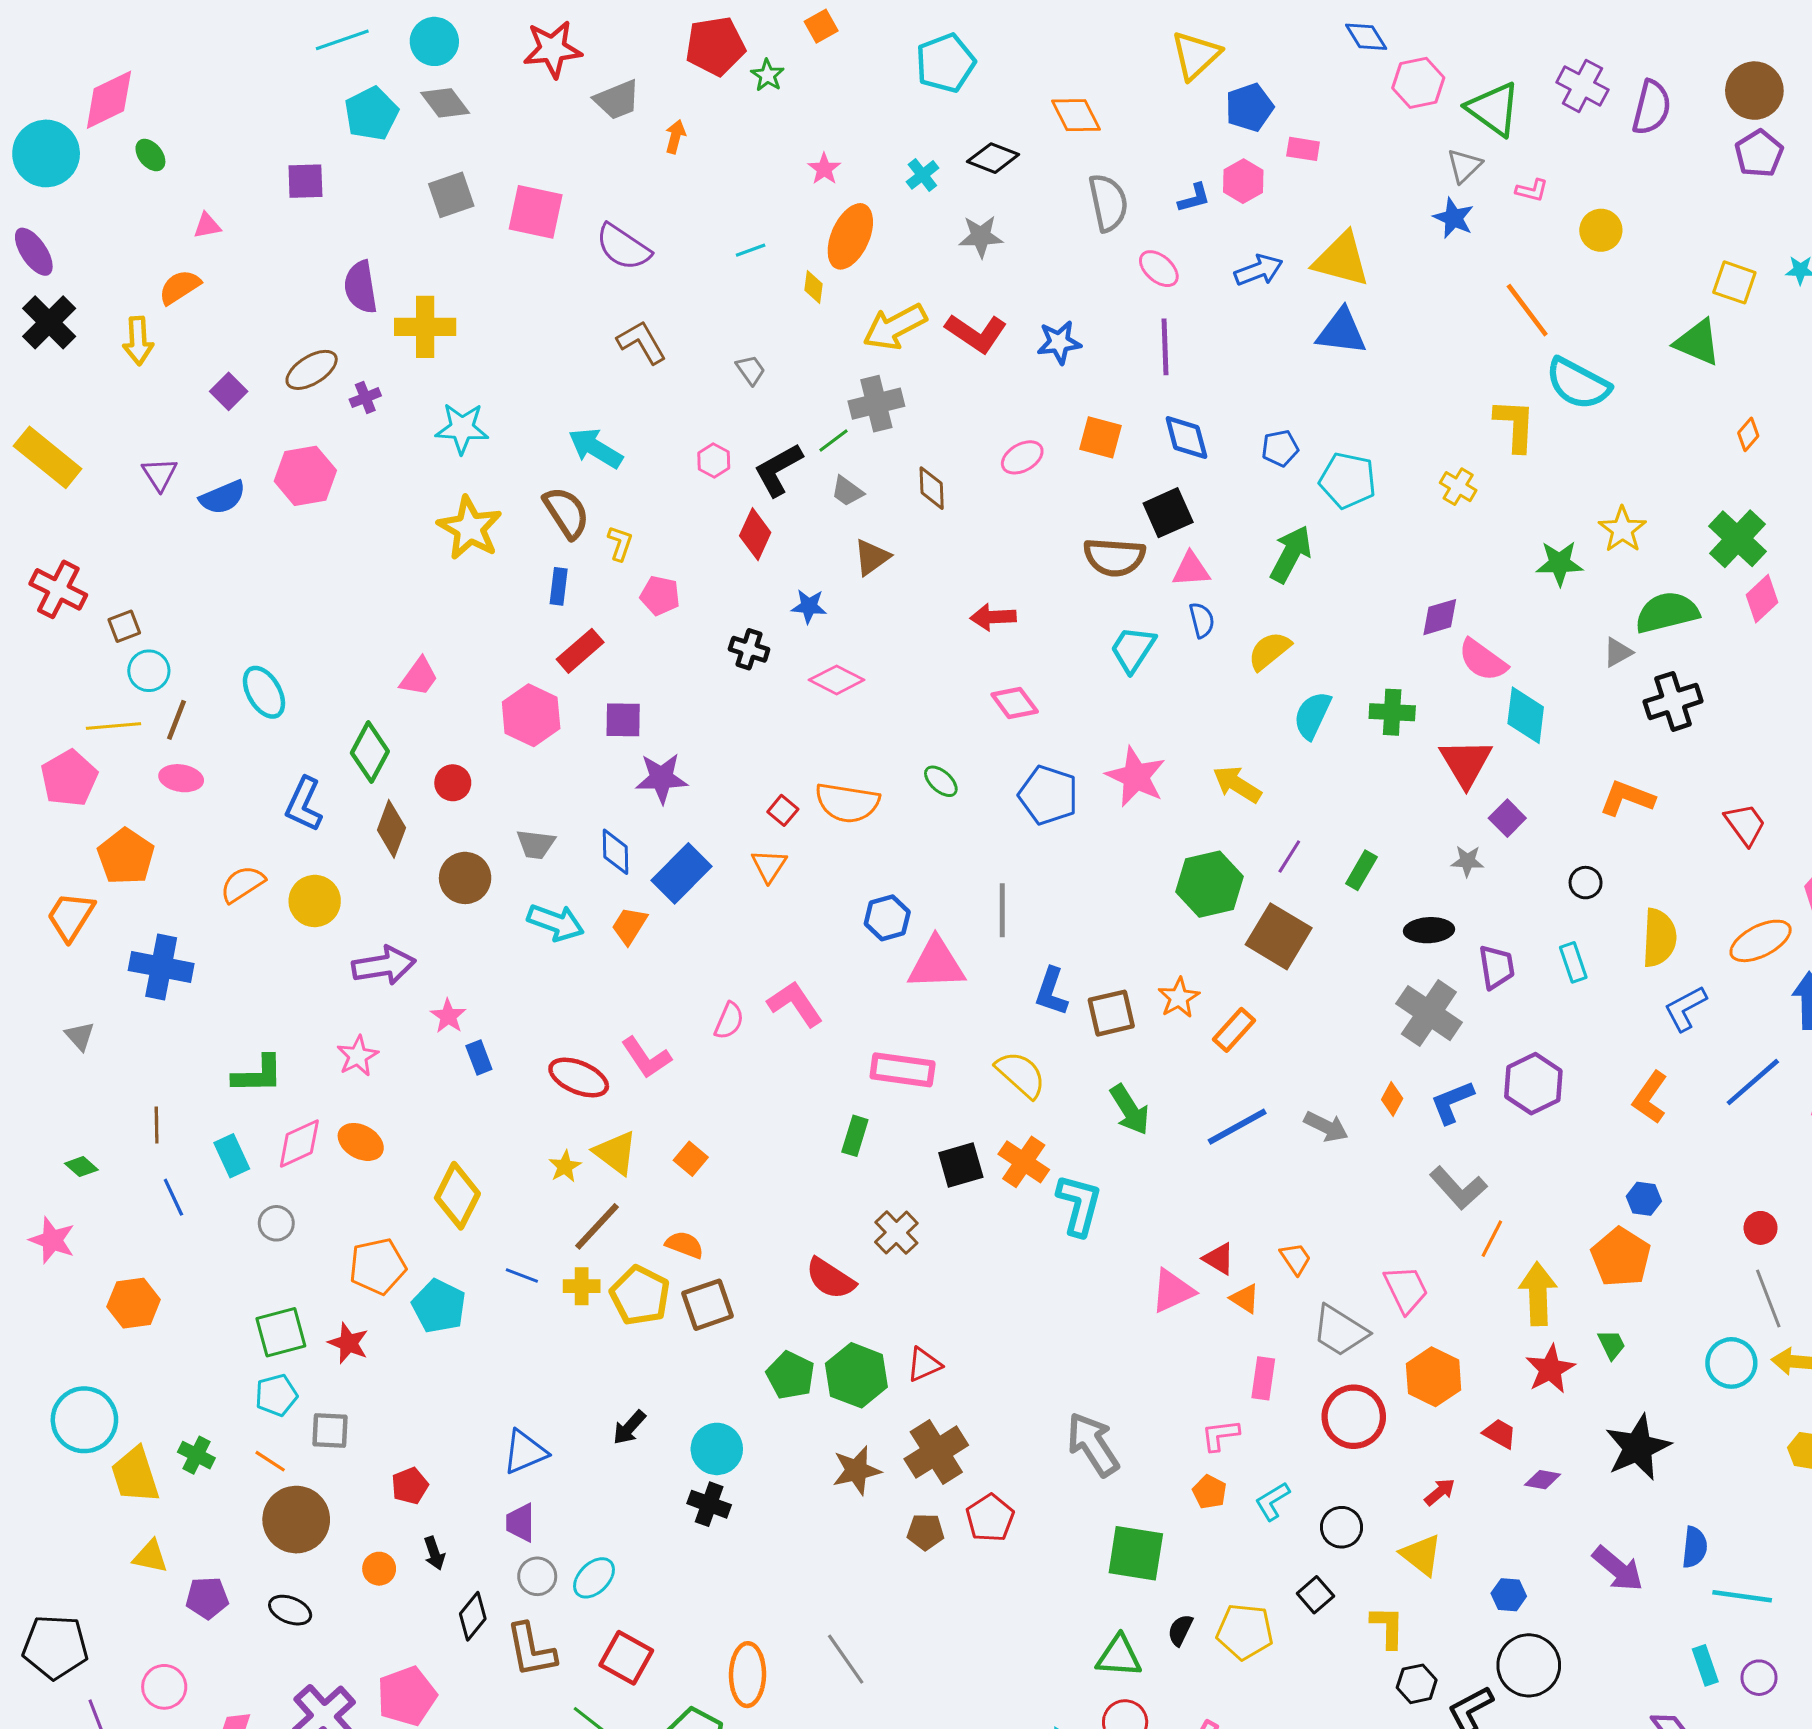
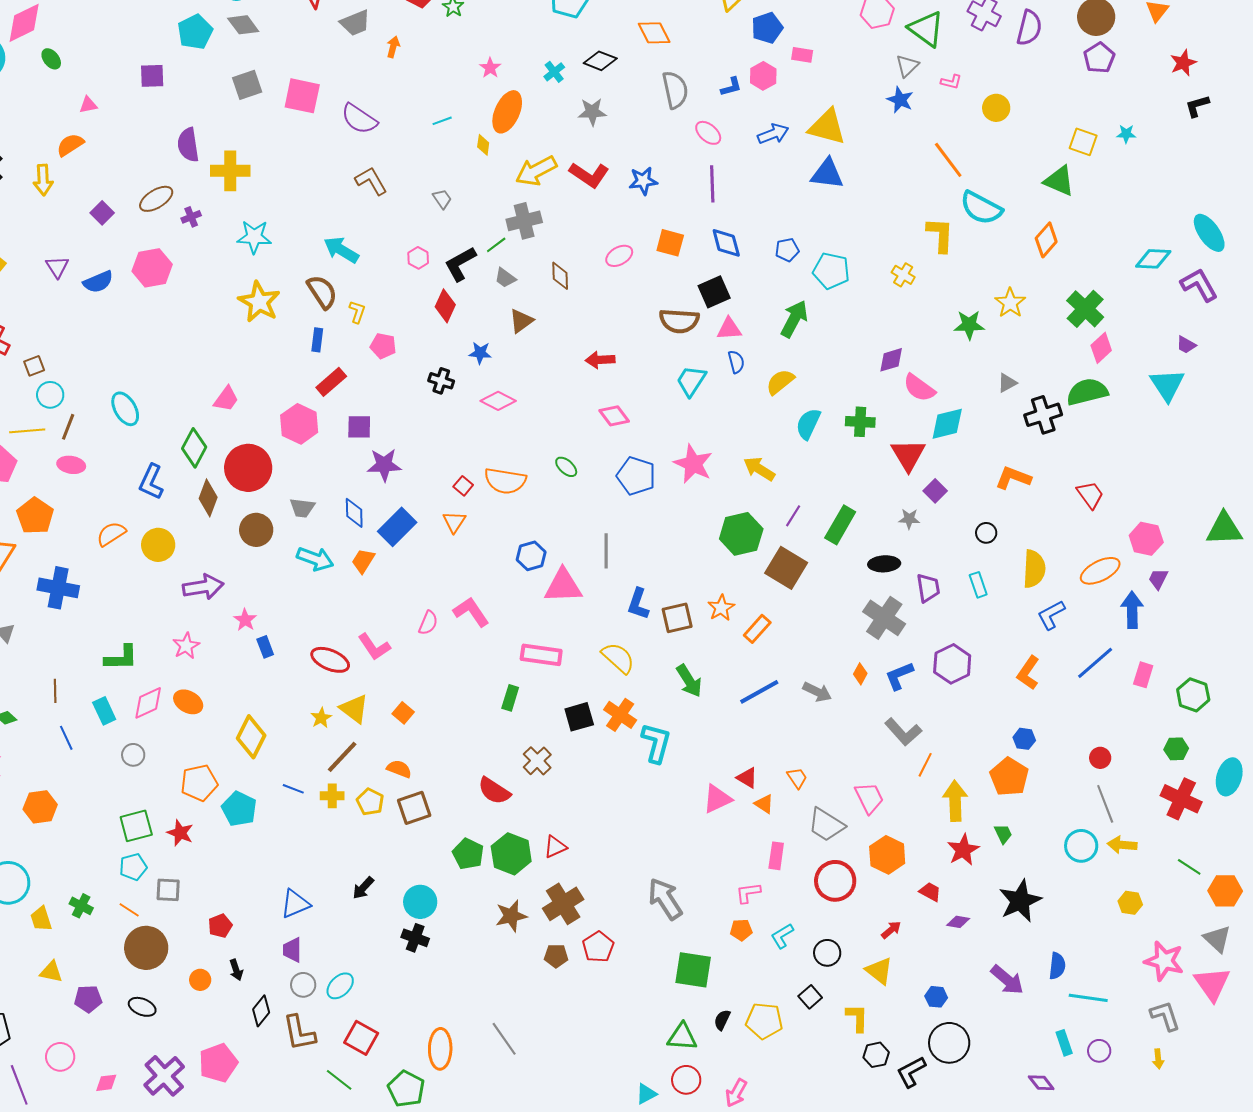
orange diamond: (1748, 434) -> (1046, 240), moved, size x1.6
green semicircle: (1667, 612) -> (1087, 392), moved
cyan diamond: (1526, 715) -> (947, 424), turned 69
red circle: (453, 783) -> (248, 468), size x2.0
green rectangle: (1361, 870) -> (840, 525), size x1.5
yellow pentagon: (640, 1295) -> (370, 802), size x0.7
yellow trapezoid: (135, 1475) -> (41, 919), size x0.7
orange pentagon: (1209, 1492) -> (741, 930), turned -30

